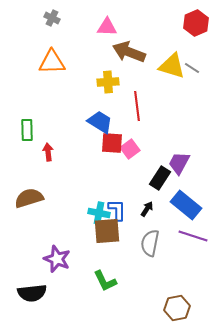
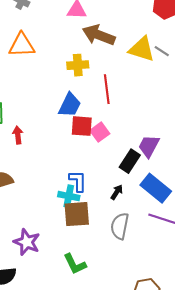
blue trapezoid: (100, 122) -> (70, 105), turned 84
blue L-shape: (117, 210) -> (78, 181), moved

